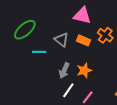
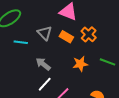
orange star: (84, 70) -> (80, 64), moved
gray arrow: (64, 71) -> (43, 64), turned 98

